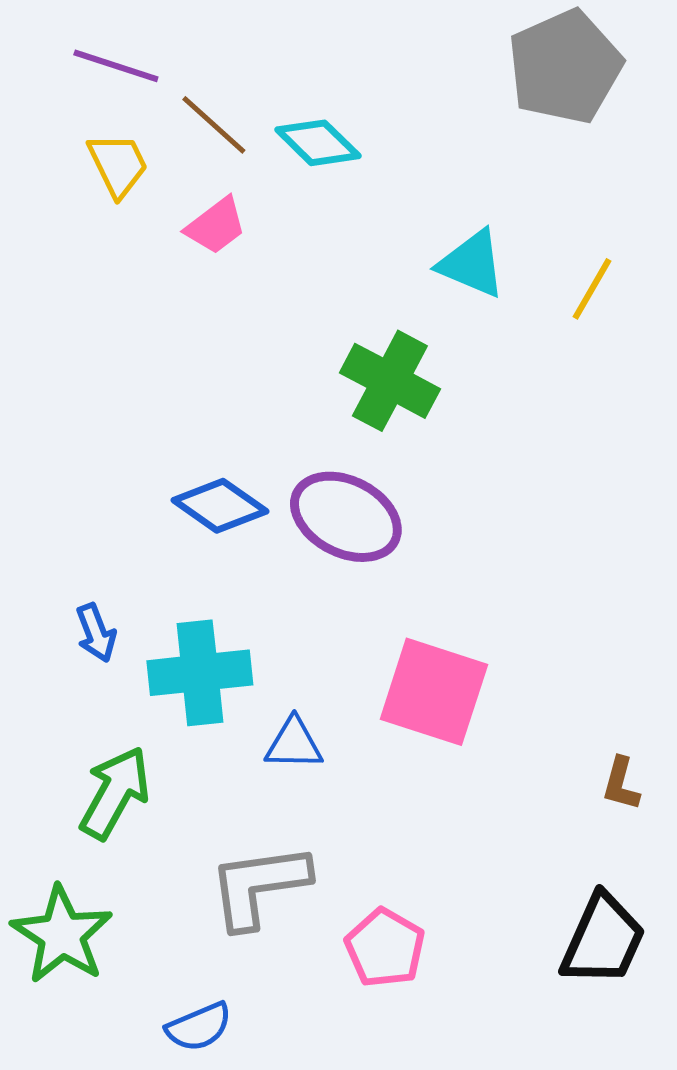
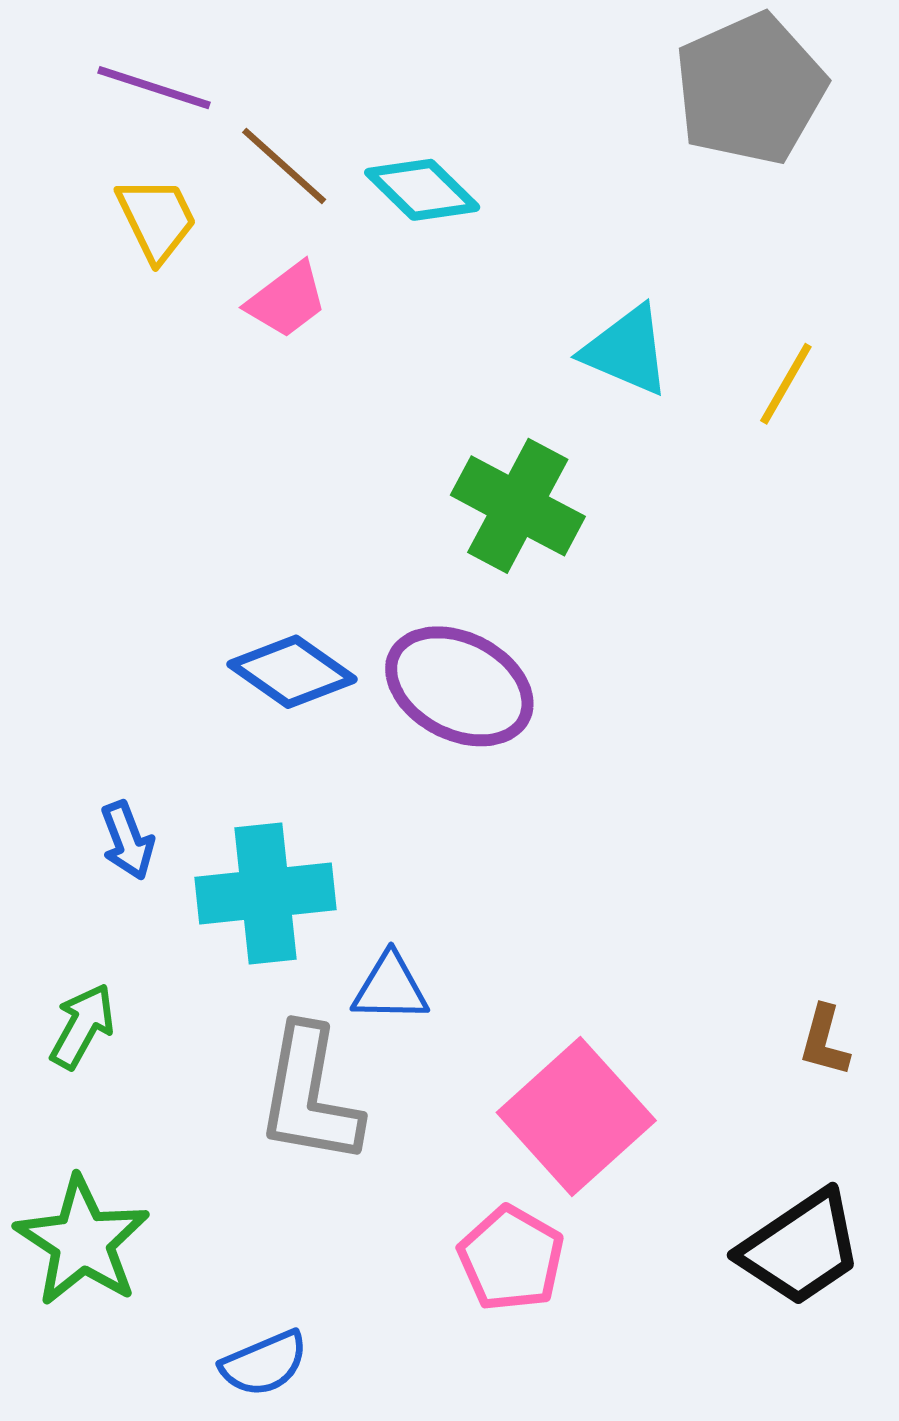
pink square: (434, 692) -> (576, 1117), moved, turned 30
green arrow: (115, 793) -> (82, 1026), moved, size x0.7
gray L-shape: (259, 886) -> (309, 1095), moved, turned -72
black trapezoid: (603, 940) -> (801, 1248), turned 32

